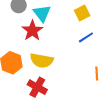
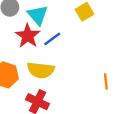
blue line: (86, 37) -> (52, 39), moved

